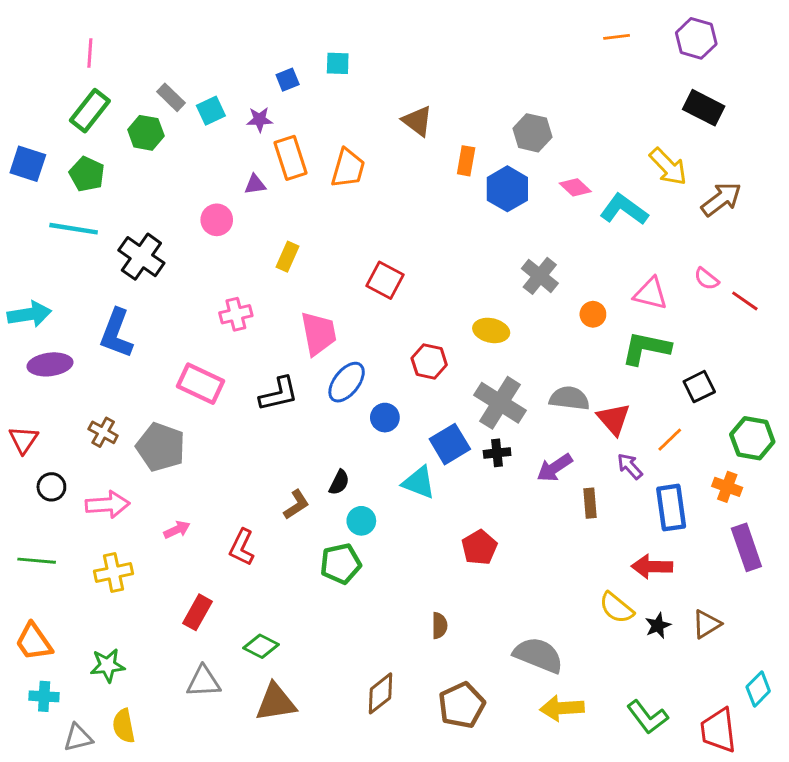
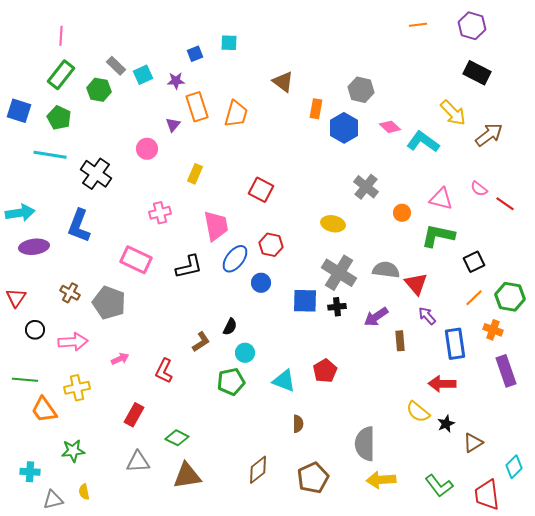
purple triangle: (255, 184) -> (173, 125), turned -42
red hexagon: (429, 361) -> (271, 245), moved
orange line: (670, 440) -> (474, 298), moved
blue square: (450, 444) -> (305, 301), turned 32
cyan triangle: (419, 482) -> (284, 381), moved
brown triangle: (707, 624) -> (473, 443), moved
orange trapezoid: (34, 642) -> (44, 410), moved
gray semicircle: (538, 655) -> (365, 444), turned -112
yellow semicircle: (124, 726) -> (84, 492), size x0.7

